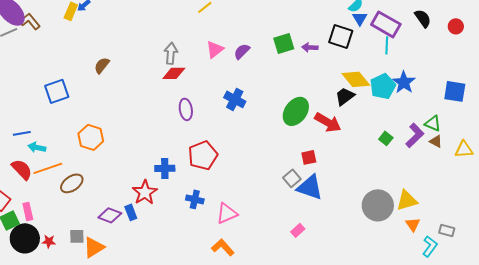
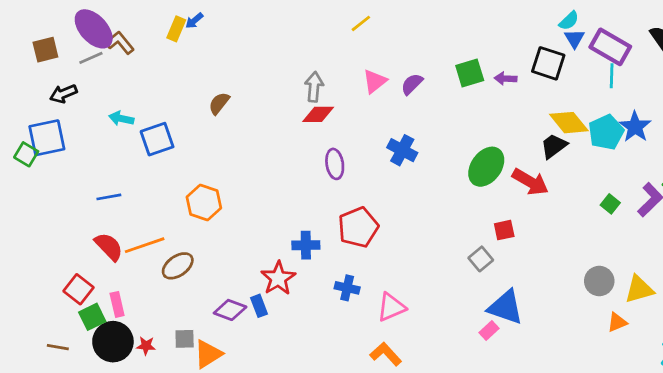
cyan arrow: (37, 147) -> (121, 118), moved
blue triangle: (310, 187) -> (506, 307), moved
gray circle: (378, 205) -> (599, 281), moved, size x0.7
orange triangle: (413, 224) -> (617, 322), moved, turned 42

